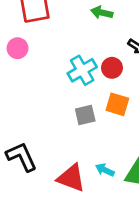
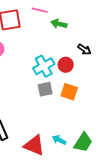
gray square: (85, 115) -> (45, 89), moved

